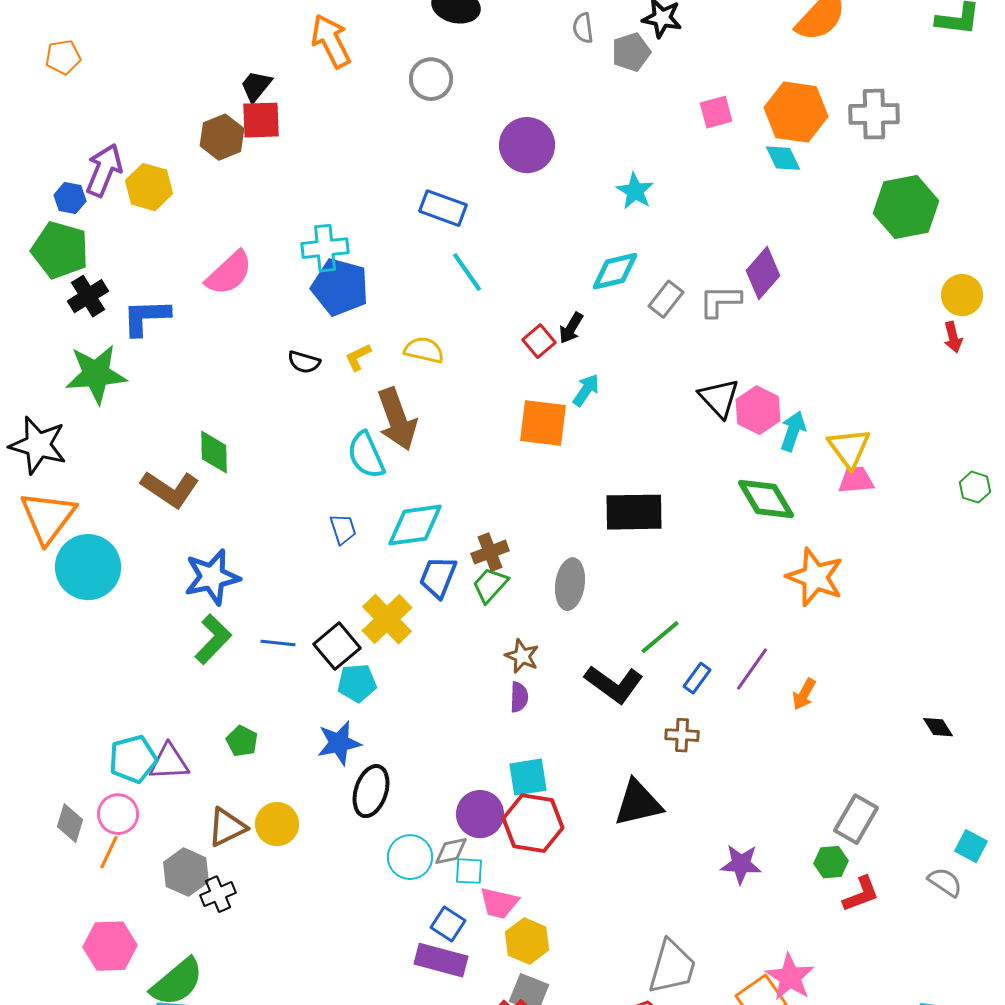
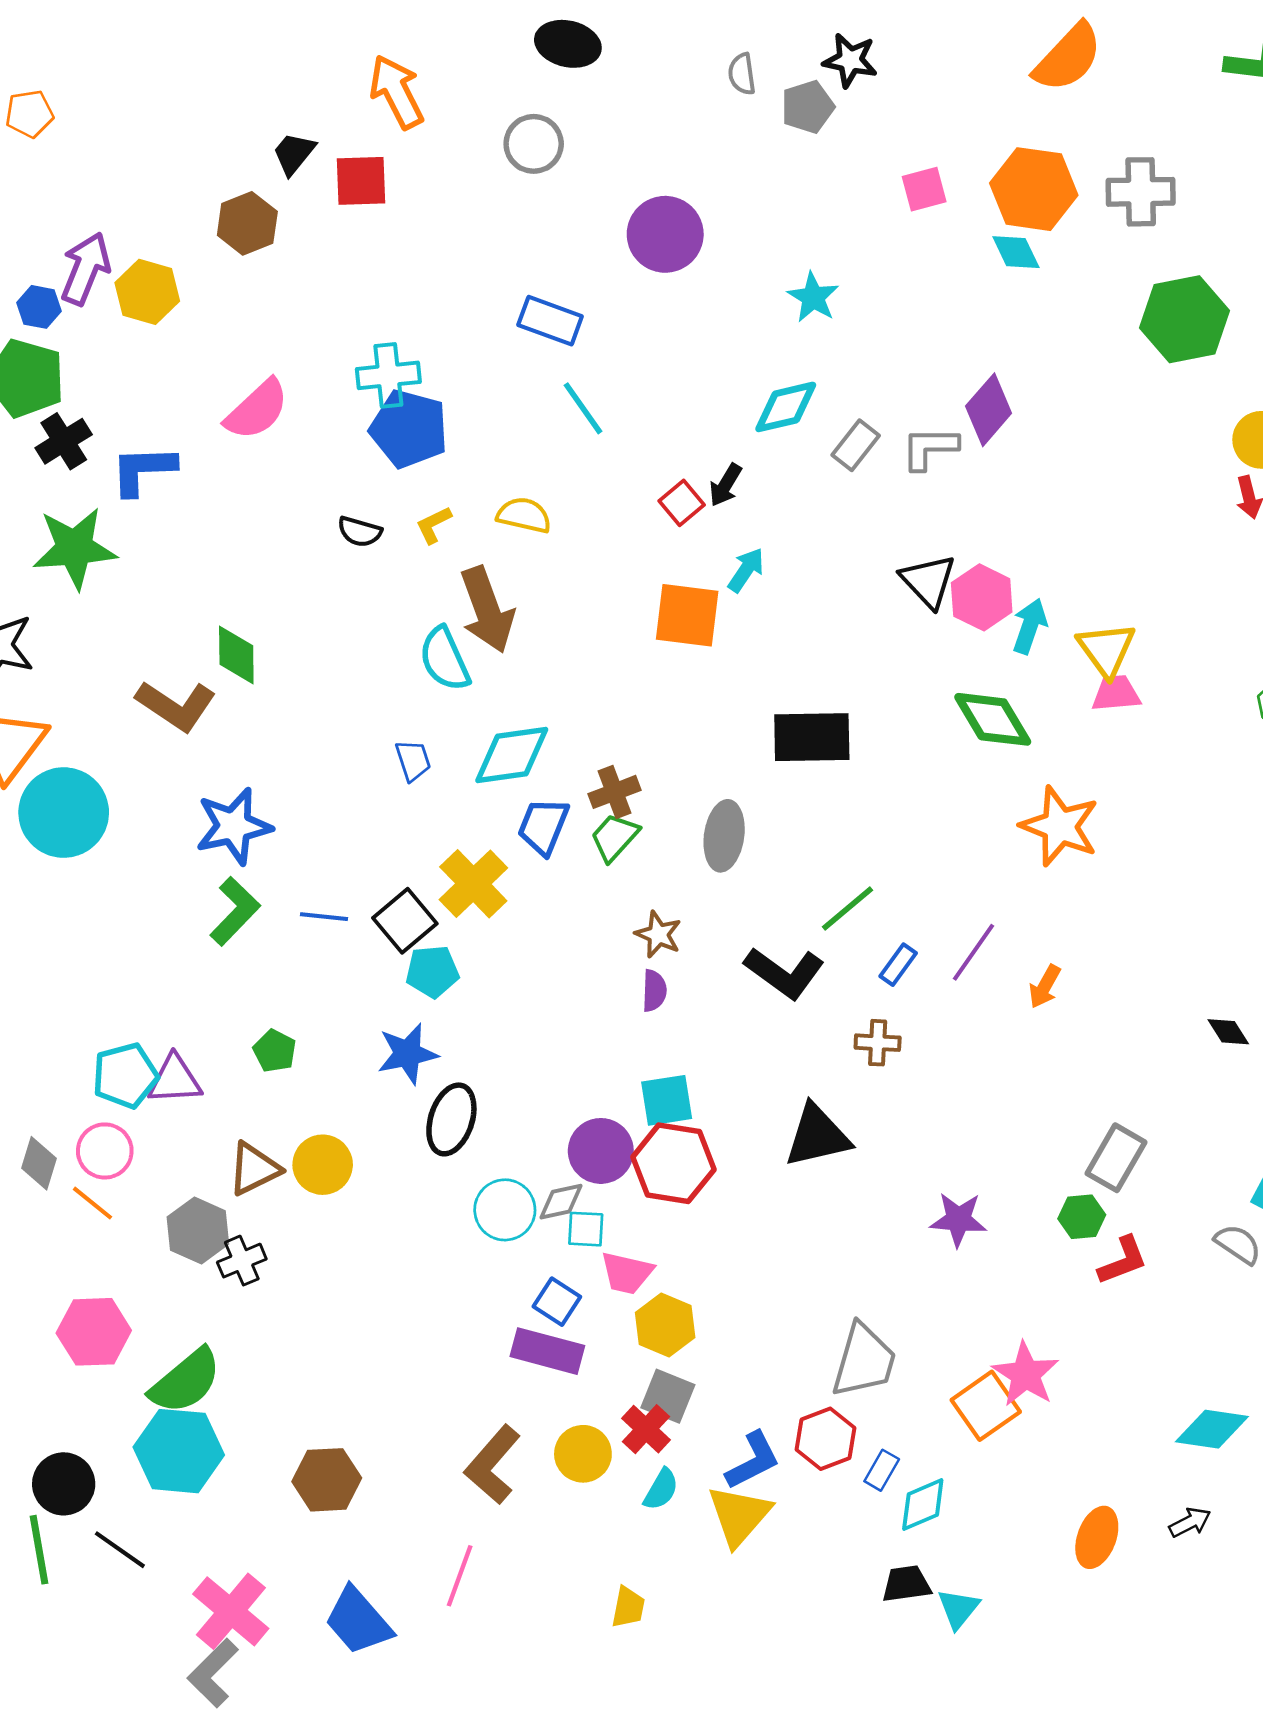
red square: (261, 120) -> (361, 181), moved
orange line: (109, 852) -> (92, 1203), turned -76

